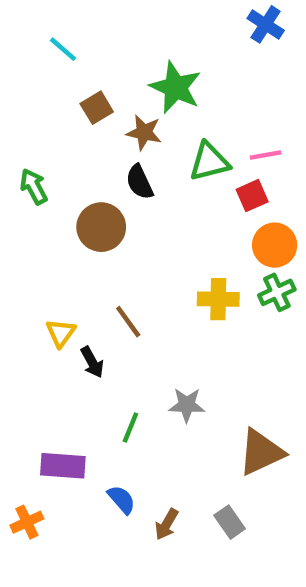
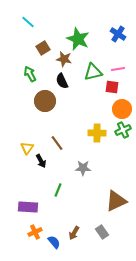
blue cross: (266, 24) -> (118, 34), moved
green arrow: (34, 187) -> (30, 74), moved
red square: (252, 196) -> (112, 87), turned 32
gray star: (187, 405) -> (83, 168), moved
blue semicircle: (121, 500) -> (54, 242), moved
orange cross: (27, 522) -> (35, 232), moved

